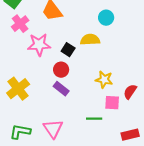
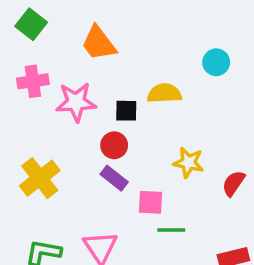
cyan circle: (106, 18) -> (216, 62), moved
pink cross: (20, 24) -> (33, 81), moved, turned 30
black square: (68, 50) -> (126, 111), turned -32
pink square: (112, 103) -> (150, 202), moved

